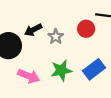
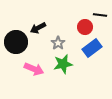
gray star: (56, 37) -> (58, 43), moved
blue rectangle: (94, 69) -> (92, 48), moved

